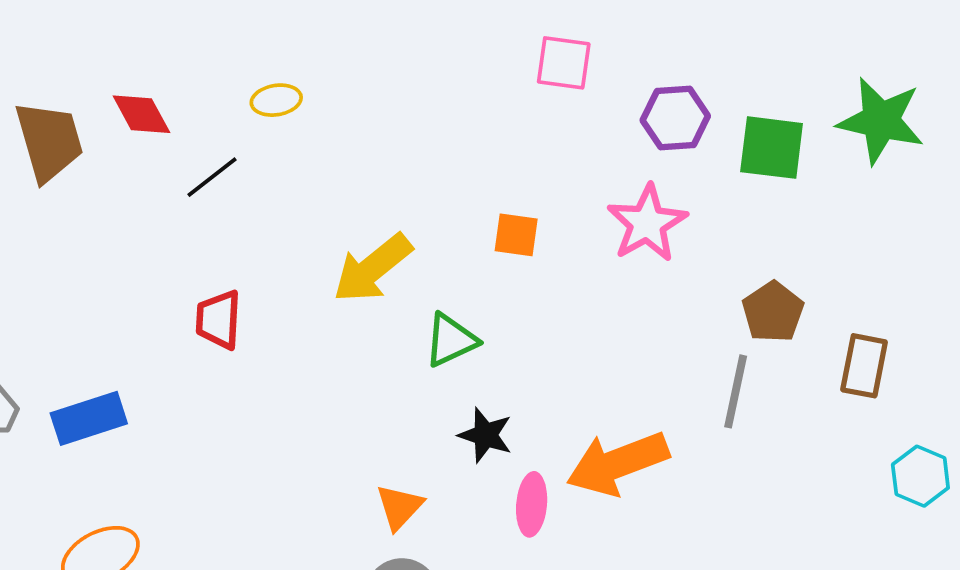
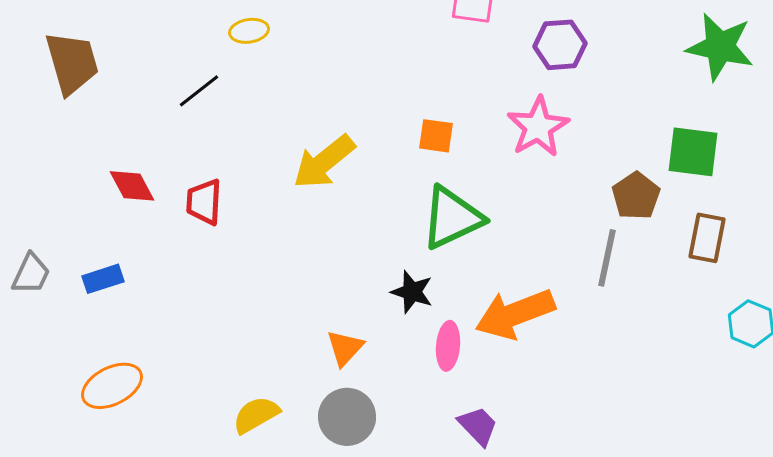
red diamond: (141, 114) -> (132, 186), moved
green square: (772, 148) -> (693, 152), moved
green triangle: (451, 340) -> (452, 218), moved, size x1.5
blue rectangle: (89, 418) -> (103, 279), size x0.7

